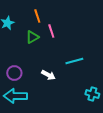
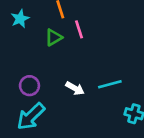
cyan line: (74, 61) -> (110, 84), moved
cyan arrow: (15, 96) -> (31, 116), turned -45

